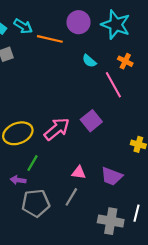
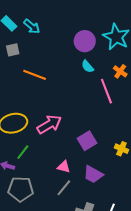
purple circle: (79, 22) -> (85, 41), moved
orange line: (50, 39) -> (35, 75), moved
purple square: (91, 121) -> (87, 141), moved
gray line: (71, 197) -> (64, 188), moved

